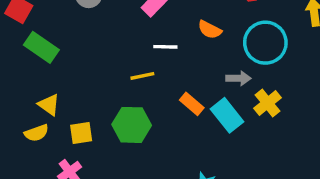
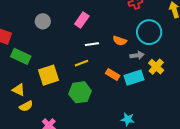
orange semicircle: (210, 30) -> (120, 41), moved
yellow triangle: (49, 105) -> (19, 90), moved
cyan rectangle: (227, 115) -> (134, 78), turned -60
yellow square: (81, 133) -> (48, 75), moved, size x1.5

